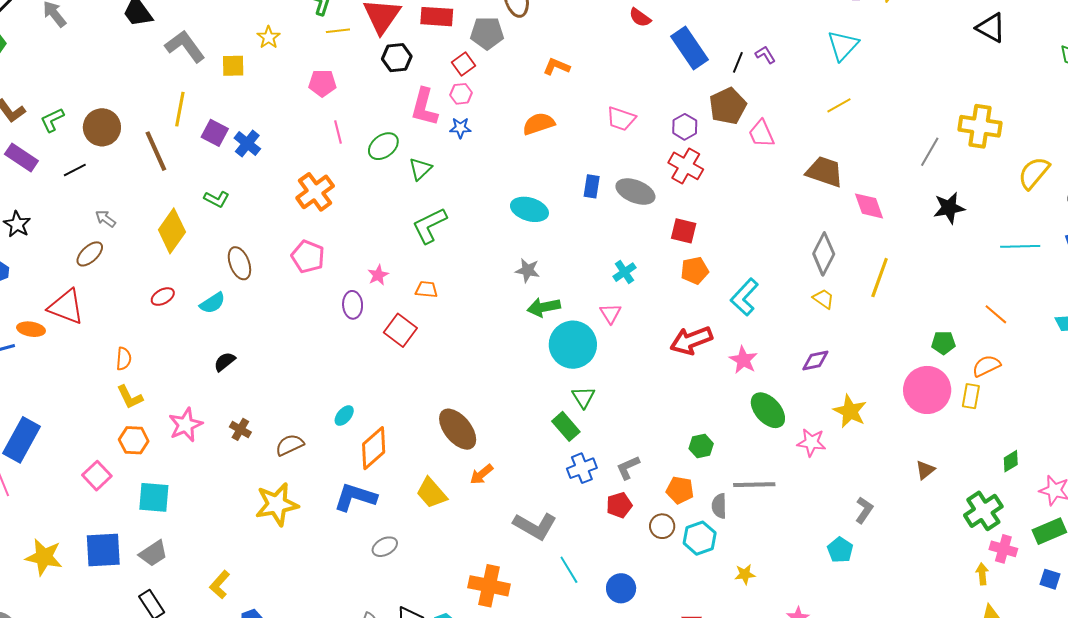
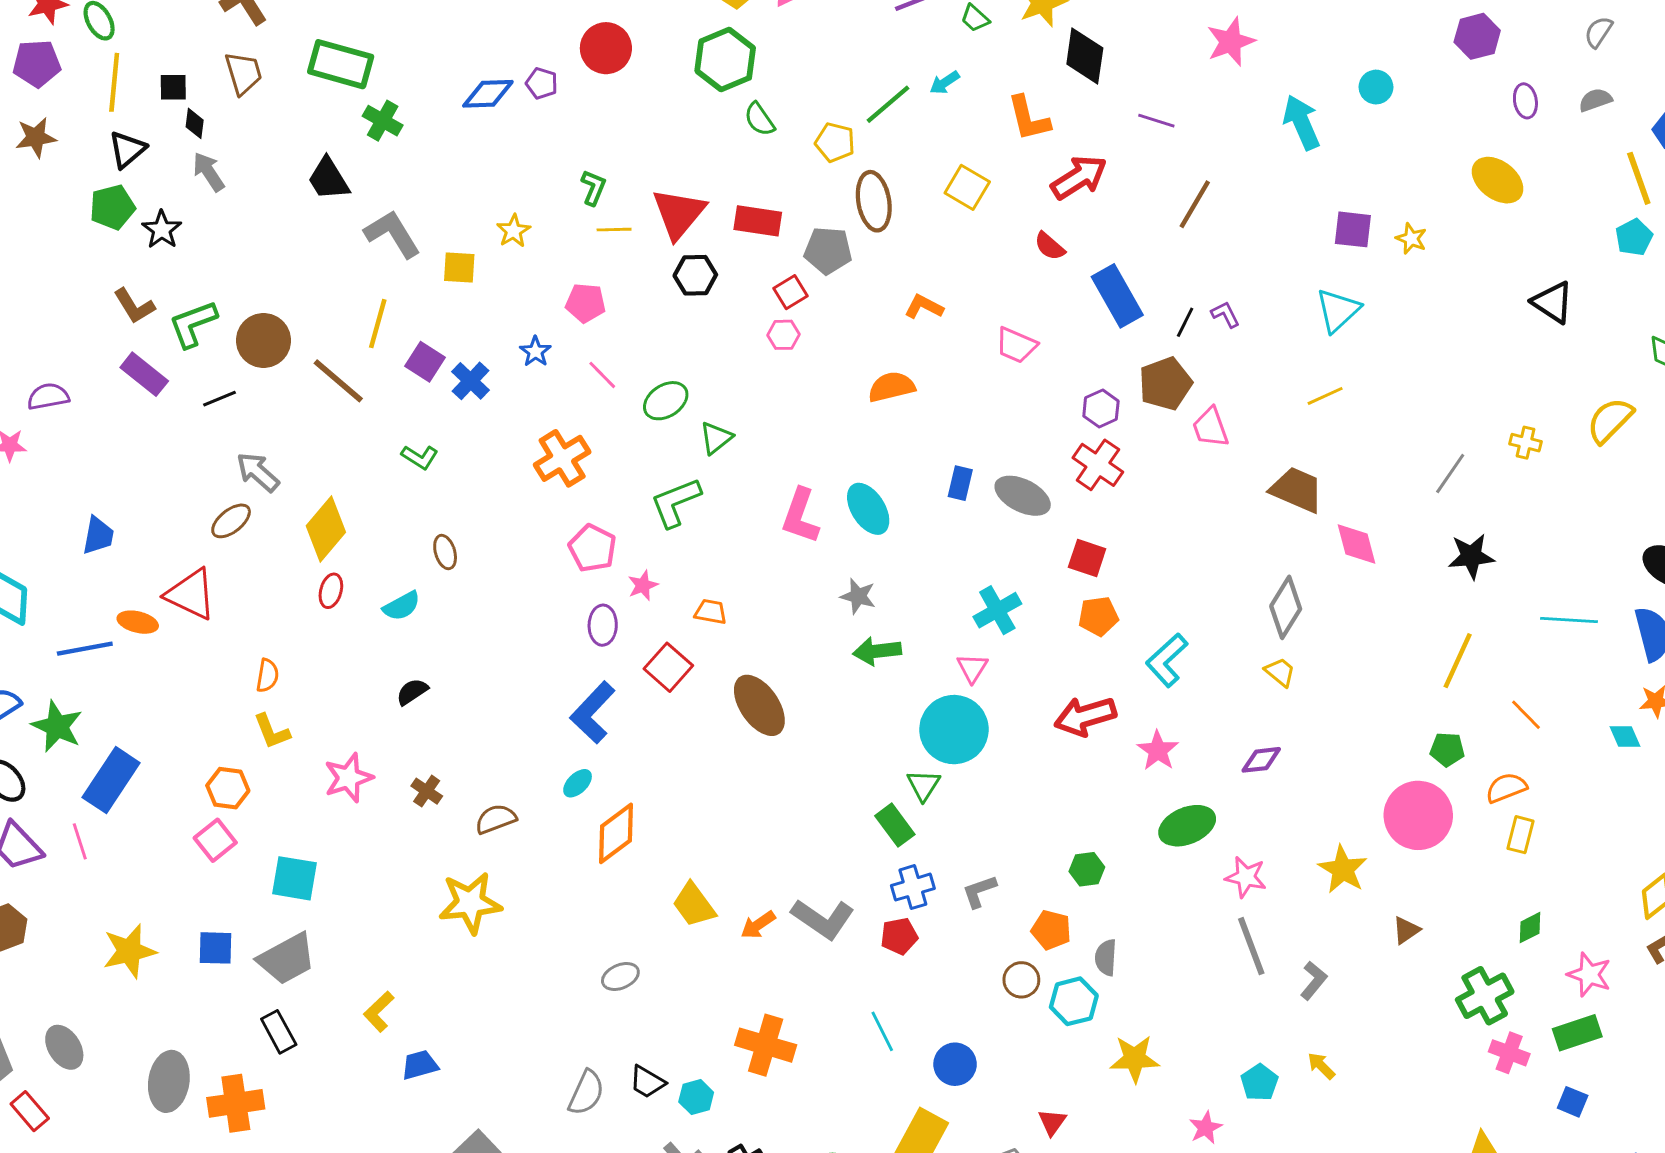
pink L-shape: (424, 107) -> (800, 516), moved
pink trapezoid: (621, 119) -> (1016, 345), moved
green L-shape: (52, 120) -> (193, 324), size x1.4
yellow cross: (980, 126) -> (1526, 443), size x0.5
blue star: (460, 128) -> (535, 352), moved, turned 30
pink line: (338, 132) -> (602, 375), turned -35
brown line: (156, 151) -> (338, 381), turned -30
yellow semicircle: (1034, 173) -> (1610, 420), moved
cyan ellipse: (529, 209) -> (868, 509), turned 36
gray arrow: (105, 219) -> (258, 472), size x1.5
black star: (17, 224) -> (162, 230), moved
green L-shape: (430, 225) -> (676, 502), moved
yellow diamond: (172, 231) -> (326, 529), moved
pink pentagon: (308, 257) -> (592, 548), moved
brown ellipse: (239, 263) -> (445, 552), size x0.7
cyan cross: (625, 272) -> (997, 610), size x1.4
yellow line: (880, 278) -> (1458, 661), moved
red ellipse: (163, 297) -> (331, 591), turned -50
cyan circle: (573, 345) -> (954, 730), moved
yellow rectangle: (971, 396) -> (1520, 835), moved
green ellipse: (768, 410) -> (1187, 826), turned -75
yellow star: (850, 411) -> (1343, 869), moved
brown ellipse: (458, 429) -> (759, 705), moved
orange hexagon: (134, 440) -> (228, 788), moved
orange arrow: (481, 474) -> (758, 925), moved
gray line: (754, 485) -> (1251, 946), moved, turned 66
blue L-shape: (355, 497) -> (593, 713), moved, turned -69
red pentagon: (619, 505) -> (899, 936), moved
gray L-shape: (535, 526) -> (823, 919), moved
blue square: (103, 550) -> (216, 948), size x0.7
cyan pentagon: (840, 550) -> (1259, 1082), moved
gray trapezoid: (153, 553) -> (287, 959), size x1.4
yellow star: (44, 557) -> (129, 951), turned -30
yellow star: (745, 574) -> (1135, 1059), size x1.6
yellow arrow: (982, 574) -> (1321, 1066), moved, turned -45

